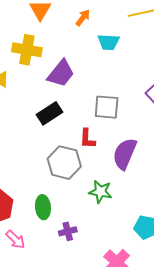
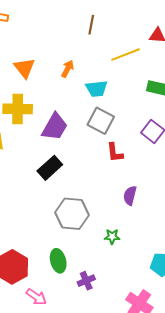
gray square: (107, 107) -> (101, 121), moved, turned 32
red L-shape: (87, 139) -> (115, 153), moved
purple semicircle: (125, 154) -> (130, 196), size x0.6
green star: (100, 192) -> (112, 237), size x0.7

